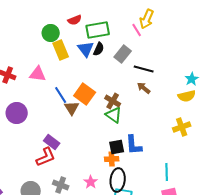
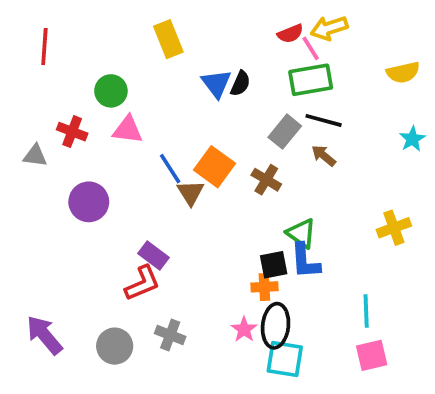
yellow arrow: (147, 19) -> (329, 28), turned 48
red semicircle: (75, 20) -> (290, 34), moved
green rectangle: (98, 30) -> (311, 80), moved
green circle: (51, 33) -> (111, 91), moved
yellow rectangle: (61, 50) -> (168, 39), moved
gray rectangle: (123, 54) -> (285, 132), moved
yellow semicircle: (187, 96) -> (403, 72), moved
green triangle: (114, 115) -> (301, 233), moved
pink star: (91, 182) -> (244, 329), moved

